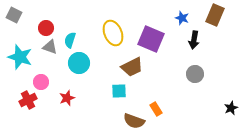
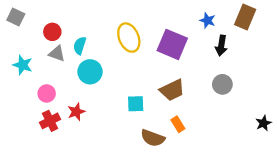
cyan star: (20, 57) -> (23, 65), size x0.7
brown trapezoid: (132, 67) -> (172, 90), moved
red cross: (28, 100) -> (50, 121), moved

